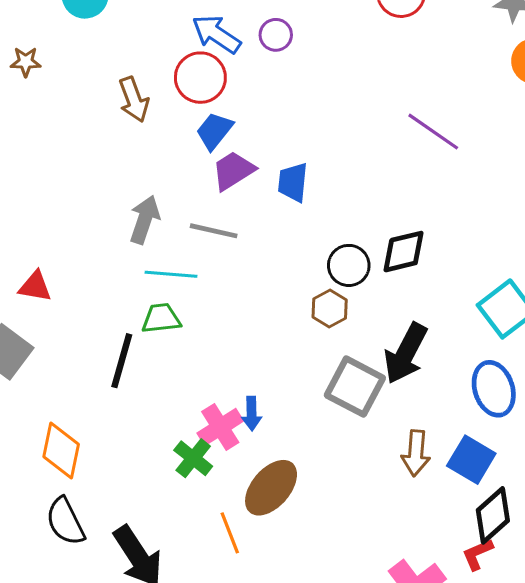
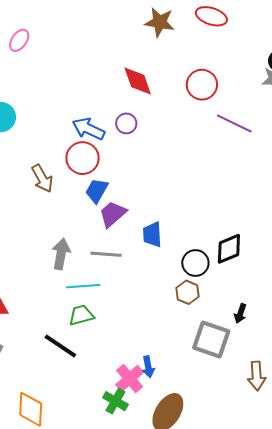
purple line: (433, 132) -> (234, 123), moved
blue trapezoid: (293, 182) -> (152, 235), moved
black arrow: (406, 353) -> (240, 313), size x0.5
black line: (122, 361) -> (60, 346), turned -63

